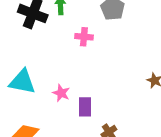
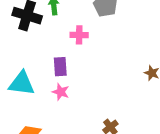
purple rectangle: (85, 107) -> (60, 67), moved

